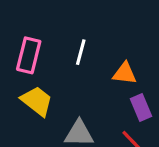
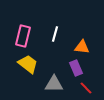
purple rectangle: (141, 107) -> (76, 68), moved

